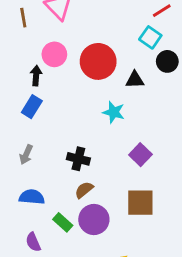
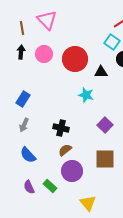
black arrow: (36, 76) -> (21, 52), moved
blue rectangle: (32, 107) -> (23, 99), moved
blue semicircle: (32, 197) -> (28, 155), turned -138
green rectangle: (63, 222) -> (50, 186), moved

